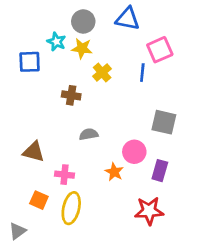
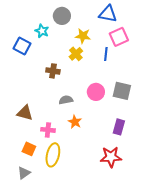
blue triangle: (128, 19) -> (108, 14), moved
yellow star: (82, 48) -> (83, 36), moved
blue square: (30, 62) -> (22, 46), turned 30
pink circle: (134, 152) -> (96, 92), moved
orange star: (114, 172) -> (75, 122), moved
gray triangle: (17, 231) -> (24, 173), moved

